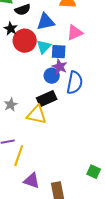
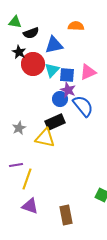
pink triangle: (75, 33) -> (88, 72), moved
blue semicircle: (75, 83) -> (83, 106), turned -50
purple triangle: (32, 181) -> (30, 206), moved

